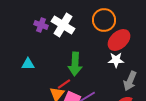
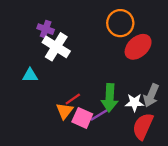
white cross: (63, 25) -> (56, 47), moved
white star: (116, 60) -> (135, 103), moved
green arrow: (75, 64) -> (110, 98), moved

